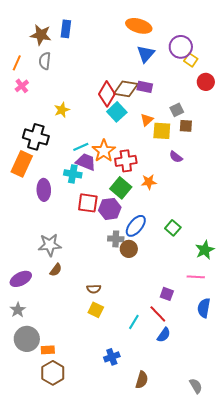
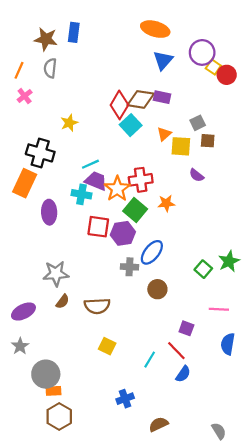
red circle: (206, 82) -> (227, 75), moved
orange star: (104, 151) -> (117, 189), moved
green square: (173, 228) -> (203, 269), moved
brown circle: (129, 249) -> (157, 289), moved
green star: (205, 250) -> (229, 261), moved
brown semicircle: (94, 289) -> (97, 306), moved, size x1.6
gray circle: (27, 339) -> (46, 374), moved
brown semicircle: (142, 380) -> (159, 424), turned -132

